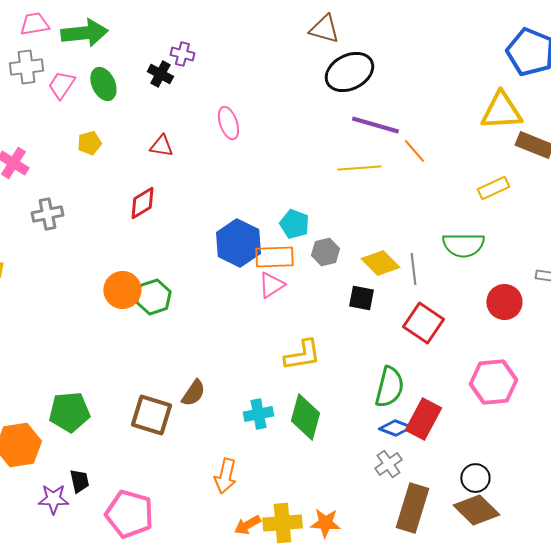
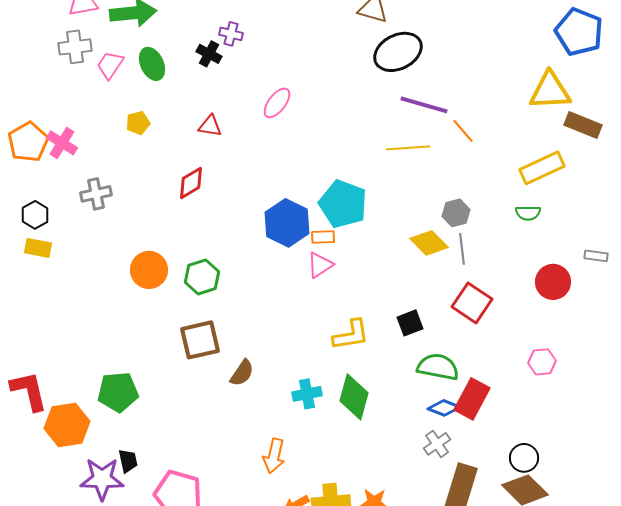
pink ellipse: (228, 123) -> (277, 103), turned 56
yellow rectangle: (493, 188) -> (542, 168), size x1.4
cyan pentagon: (294, 224) -> (343, 204), size x1.6
green semicircle: (463, 245) -> (528, 213), moved, size x0.6
gray hexagon: (325, 252) -> (456, 213), moved
orange rectangle: (274, 257) -> (323, 237), size x0.6
orange circle: (122, 290) -> (149, 270), moved
black square: (361, 298) -> (410, 323), moved, turned -32
pink hexagon: (493, 382) -> (542, 362), size x0.6
green semicircle: (389, 387) -> (438, 367), turned -93
brown square: (151, 415) -> (200, 340), moved, turned -30
purple star: (53, 499) -> (102, 479), size x1.4

